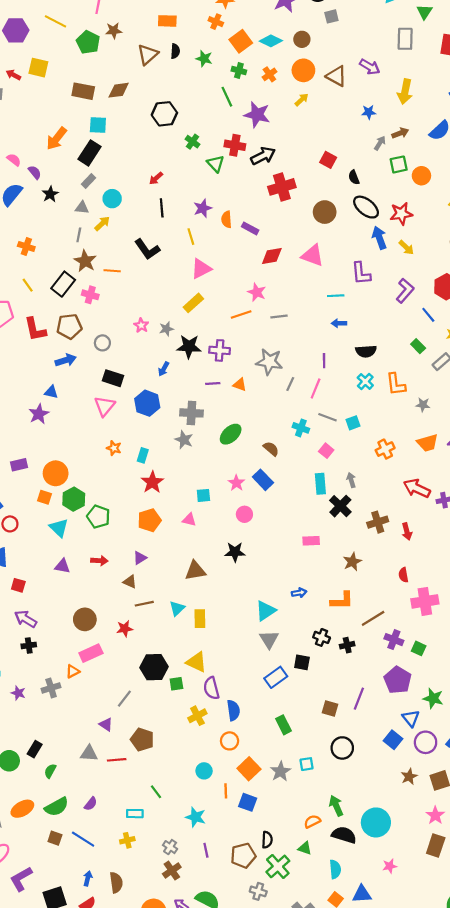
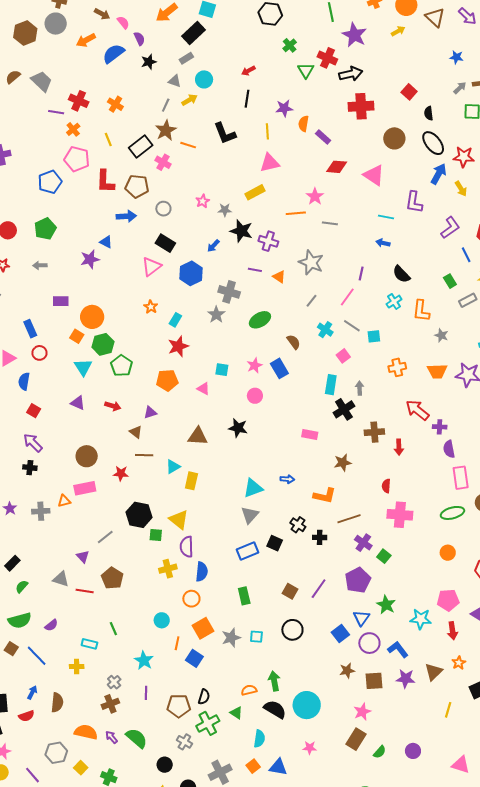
blue arrow: (379, 238) -> (438, 174), turned 35
black semicircle: (366, 351) -> (401, 274), turned 36
gray line: (290, 384) -> (312, 301), moved

